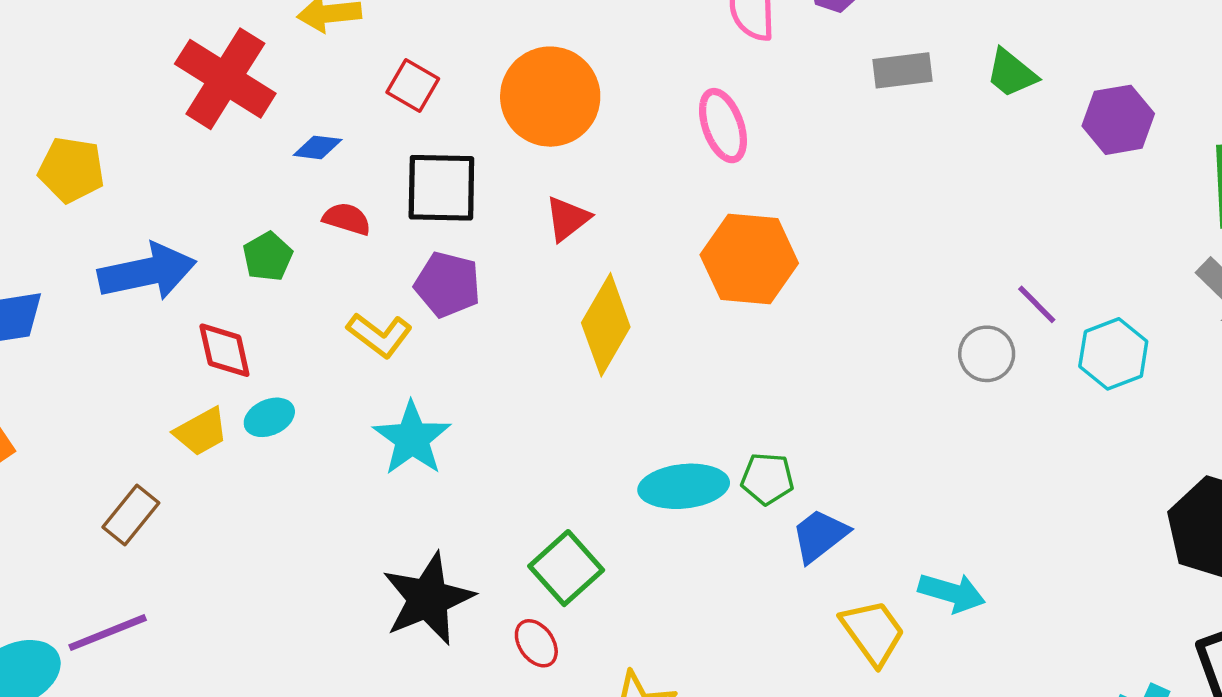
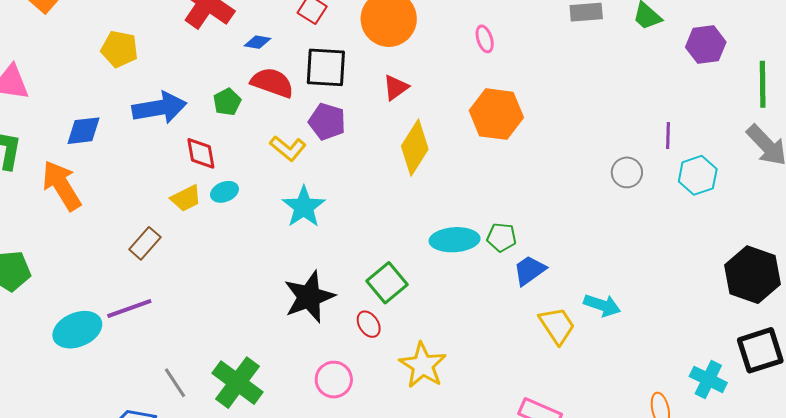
pink ellipse: (723, 126) -> (485, 39), size x0.7
red semicircle: (347, 219) -> (272, 83), size x1.6
purple line: (1037, 304) -> (668, 136), moved, turned 44

